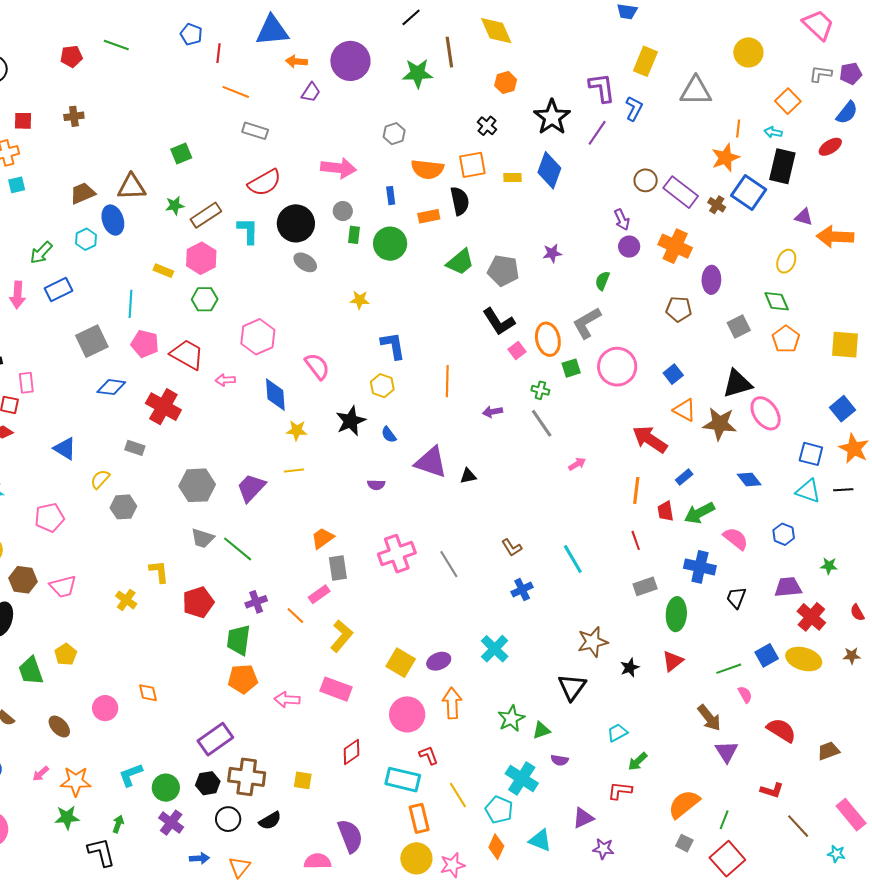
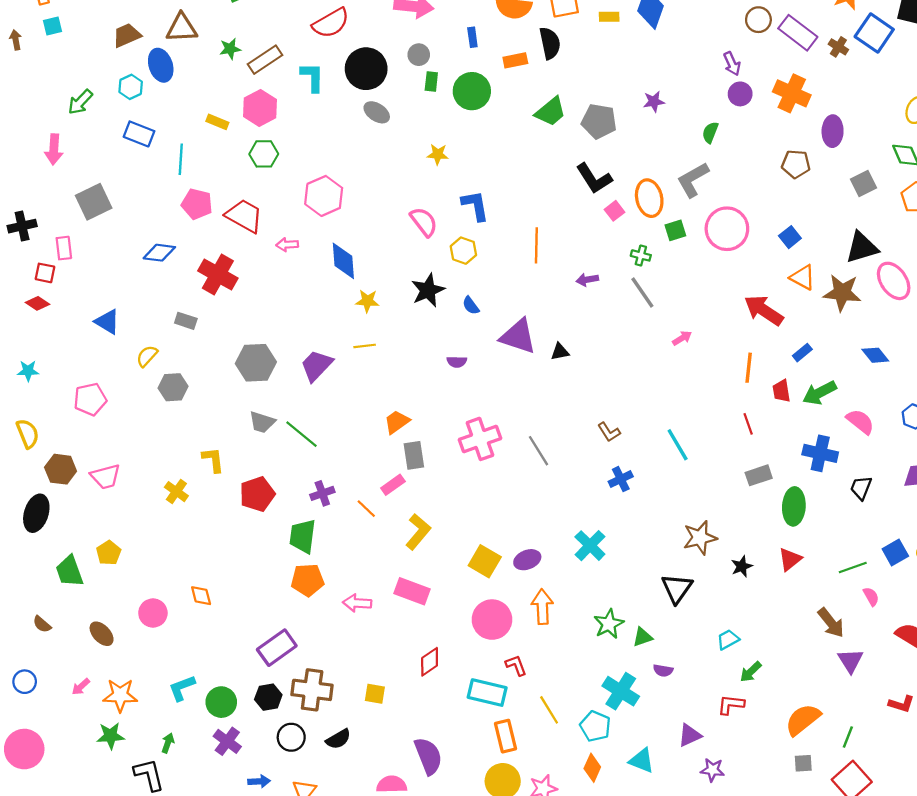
blue rectangle: (58, 289) -> (139, 134), moved, turned 48
gray square: (92, 341) -> (94, 202), moved
pink semicircle: (317, 366) -> (424, 222), moved
gray square: (684, 843) -> (803, 763), turned -30

